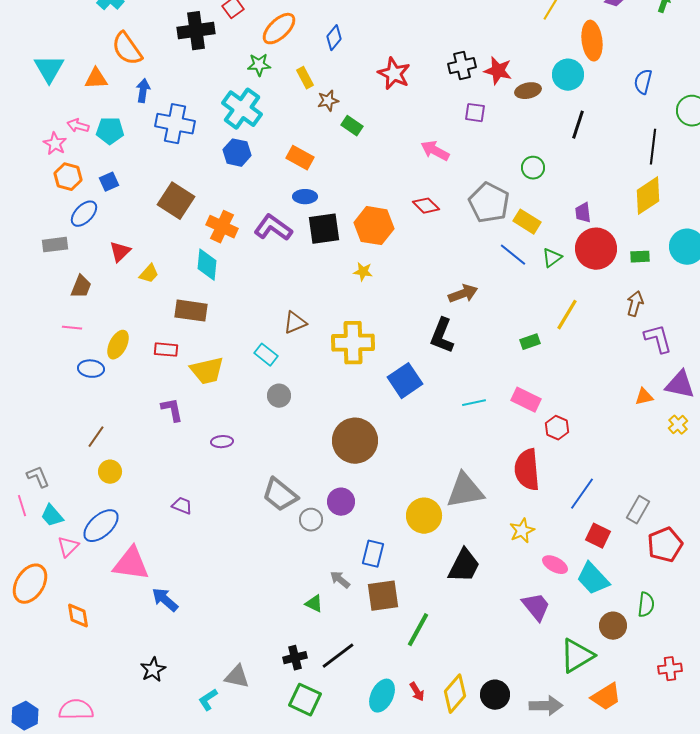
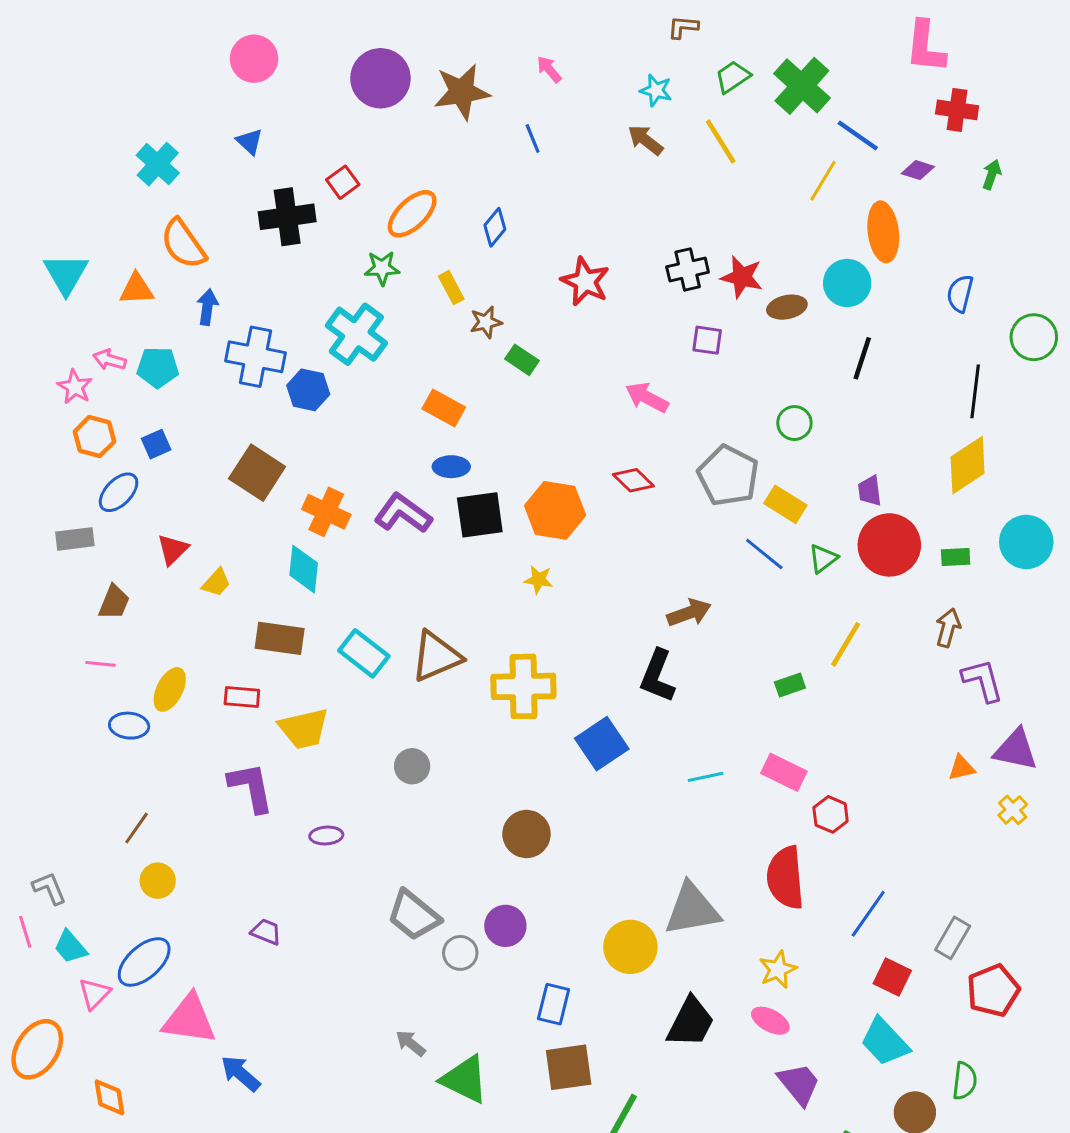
blue hexagon: (237, 153) -> (308, 390), moved
brown triangle: (295, 323) -> (436, 656), size x1.5
cyan rectangle: (266, 355) -> (364, 653), moved, size x1.4
purple L-shape: (172, 410) -> (251, 787), size x1.4
brown circle: (355, 441) -> (526, 834), size x0.7
pink ellipse: (555, 565) -> (770, 1021), moved
gray arrow: (340, 580) -> (411, 1043), moved
green triangle: (314, 604) -> (465, 1079), size x1.8

